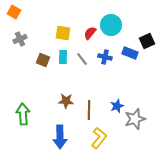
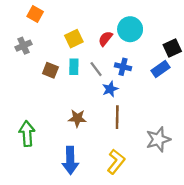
orange square: (14, 12) -> (35, 14), moved
yellow square: (63, 33) -> (74, 39), turned -35
blue rectangle: (130, 53) -> (161, 69), moved, turned -56
blue star: (117, 106) -> (110, 89), moved
brown line: (89, 110) -> (117, 117), moved

